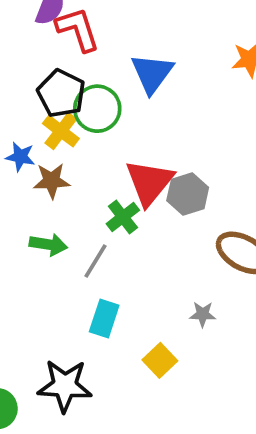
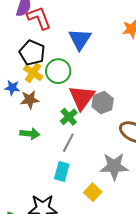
green circle: (97, 109) -> (58, 71), moved
gray line: (95, 261) -> (68, 143), moved
gray star: (203, 314) -> (114, 166), size x2.0

